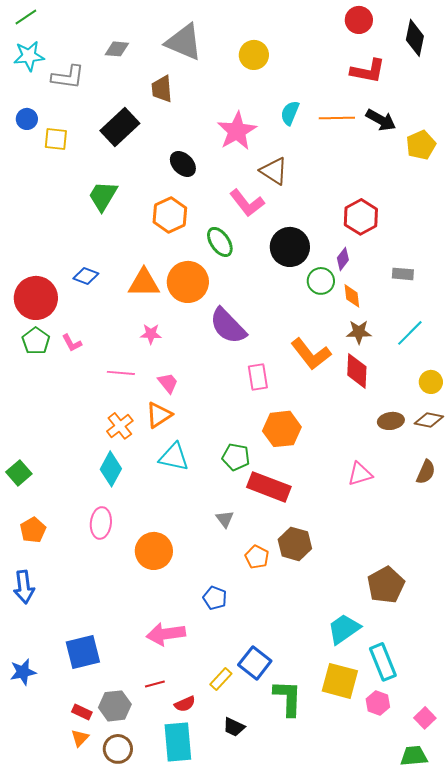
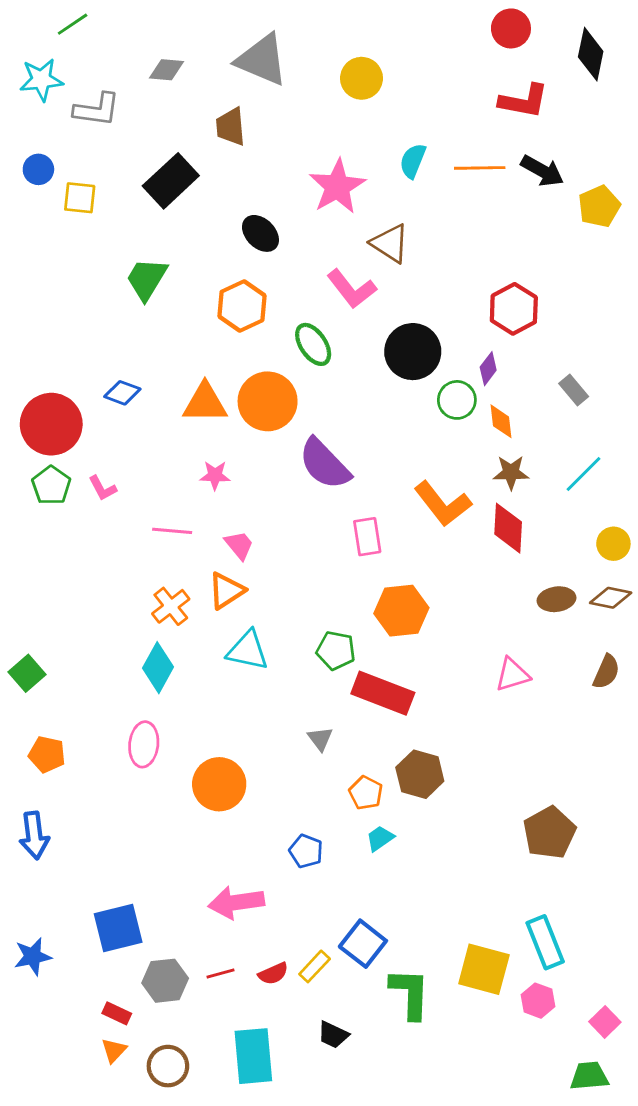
green line: (26, 17) -> (73, 24), moved
gray rectangle: (403, 274) -> (574, 390), turned 45
orange pentagon: (33, 530) -> (47, 754), turned -30
cyan trapezoid: (344, 629) -> (380, 838), moved, size x0.6
red semicircle: (185, 704) -> (273, 974), moved
gray hexagon: (115, 706) -> (165, 981), moved

